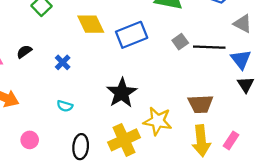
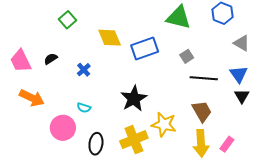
black line: (209, 47) -> (204, 78), moved
brown trapezoid: (201, 104) -> (202, 111), turned -120
pink circle: (30, 140) -> (63, 128), moved, size x1.6

